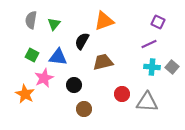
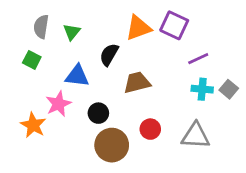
purple square: (158, 22) -> (174, 25), moved, size x1.5
green square: (32, 55) -> (32, 60), moved
red circle: (122, 94) -> (150, 129), moved
brown circle: (84, 109) -> (112, 145), size x1.6

